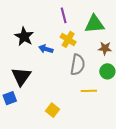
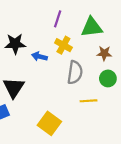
purple line: (64, 15) -> (58, 19), turned 35
black star: (24, 36) -> (15, 44), turned -30
yellow square: (53, 110) -> (49, 123), size x1.5

